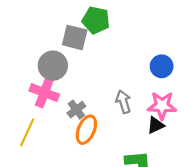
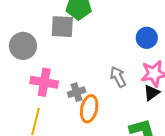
gray circle: (53, 66) -> (23, 46), moved
gray cross: (76, 110) -> (77, 92), turned 30

